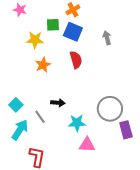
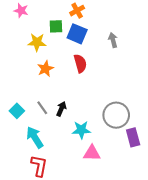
black arrow: (58, 103) -> (61, 109), turned -72
gray line: (40, 117) -> (42, 108), moved
cyan arrow: (20, 130) -> (35, 137), moved, turned -65

